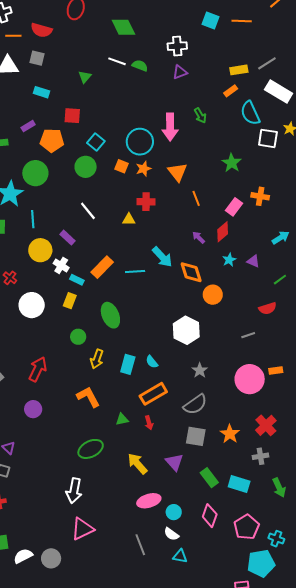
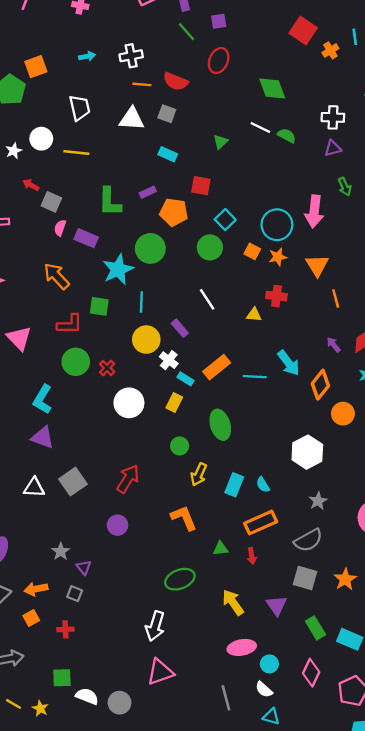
green arrow: (200, 115) -> (345, 187), moved
orange diamond: (191, 272) -> (320, 385), turned 50
white semicircle: (23, 556) -> (87, 696), turned 42

